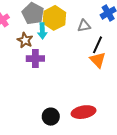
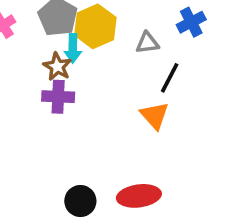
brown star: (25, 40) -> (57, 67), moved
orange triangle: (98, 60) -> (155, 116), moved

